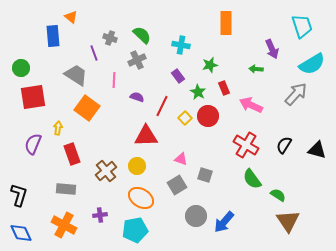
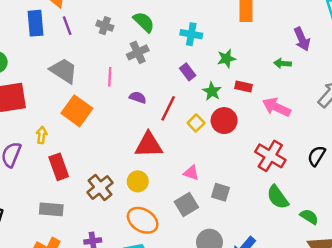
purple line: (94, 53) -> (67, 26), moved
red rectangle: (224, 88) -> (244, 86), turned -56

